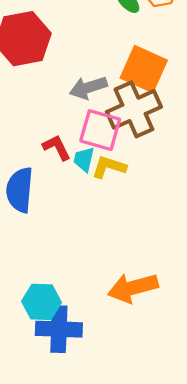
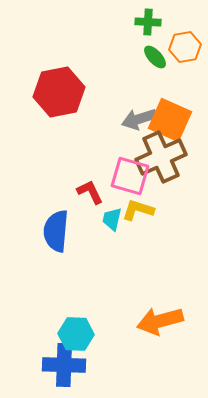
gray arrow: (88, 88) -> (139, 119), moved
cyan trapezoid: (84, 159) -> (112, 219), moved
blue cross: (59, 329) -> (64, 365), moved

